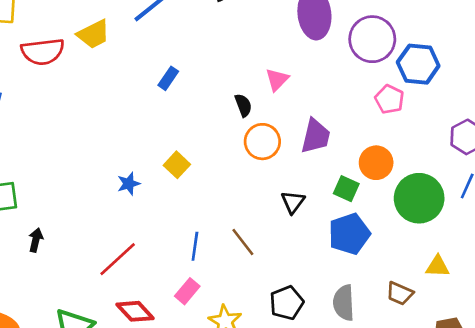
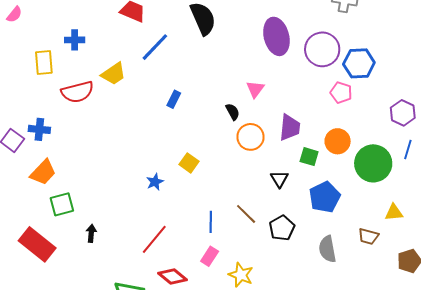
green square: (346, 189) -> (309, 157), moved
black pentagon: (287, 303) -> (282, 228), moved

